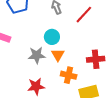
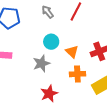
orange triangle: (58, 55) -> (72, 52), moved

